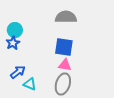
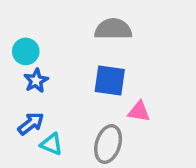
blue star: (13, 43) -> (36, 81), moved
pink triangle: (65, 65) -> (139, 111), moved

